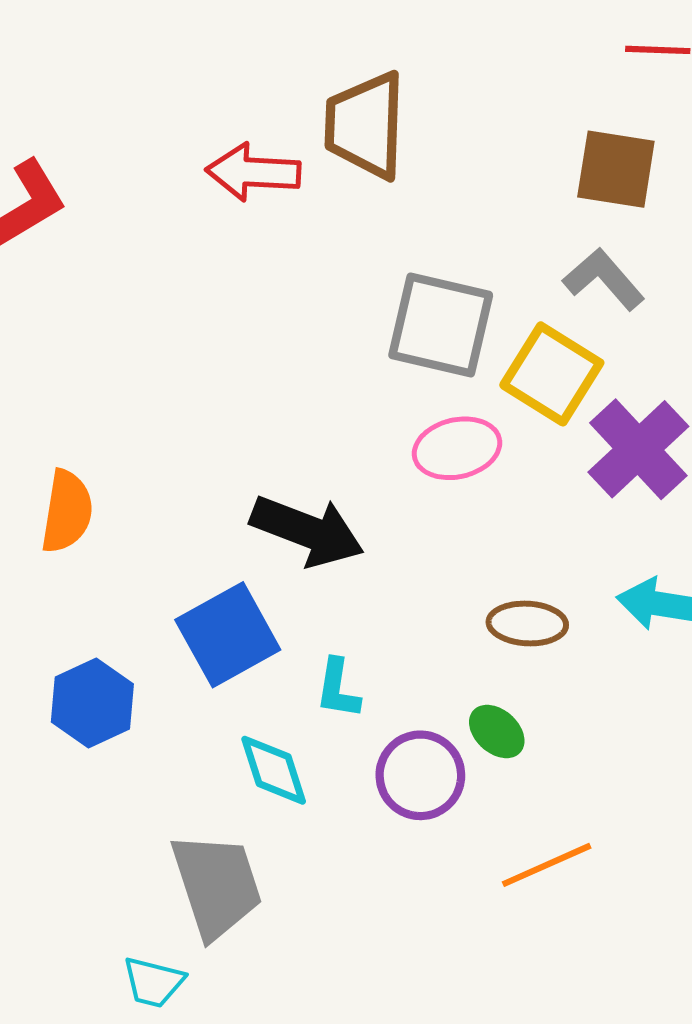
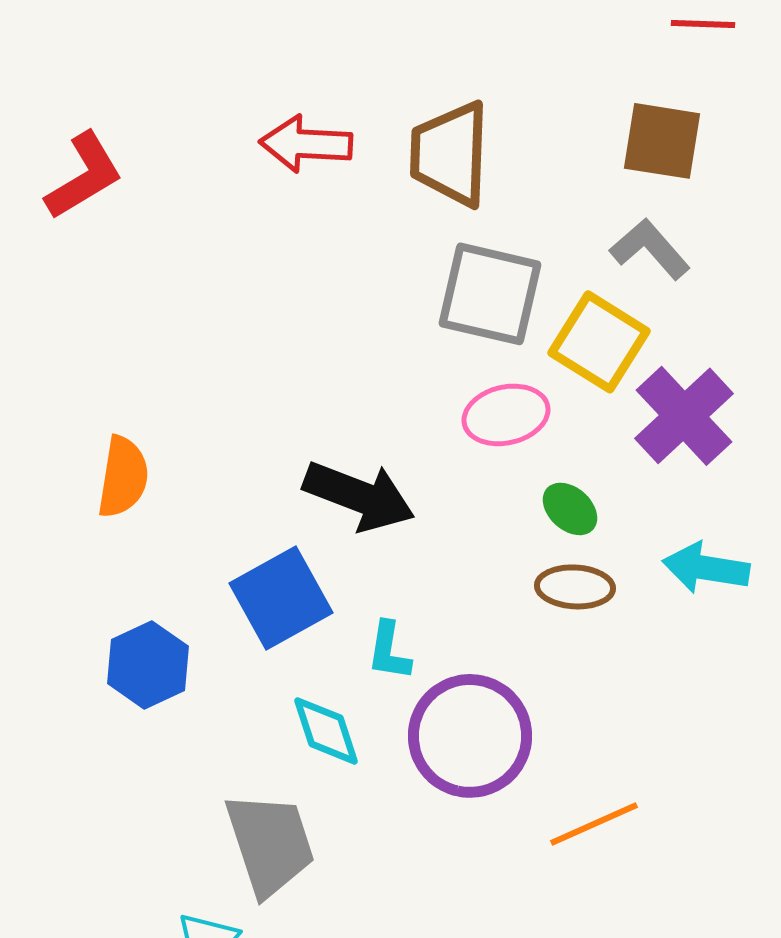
brown trapezoid: (365, 125) -> (450, 154), moved
green ellipse: (497, 732) -> (570, 509), moved
purple circle: (420, 775) -> (470, 736), size x1.4

